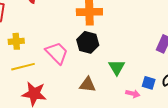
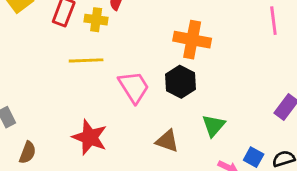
yellow cross: (16, 41) -> (96, 20), moved
yellow line: (23, 67) -> (86, 60), moved

